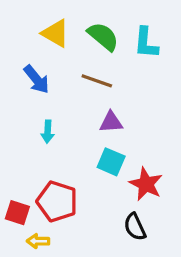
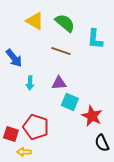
cyan L-shape: (146, 43) -> (95, 39), moved
blue arrow: (36, 79) -> (14, 58), moved
purple triangle: (111, 122) -> (59, 83), moved
black semicircle: (135, 227) -> (102, 143), moved

